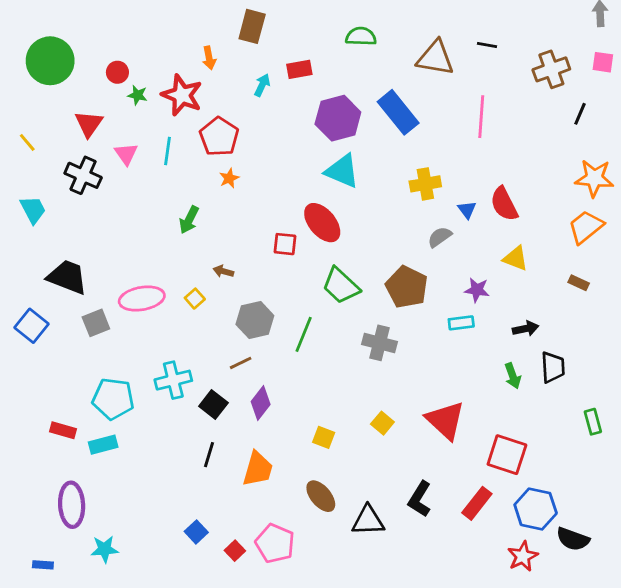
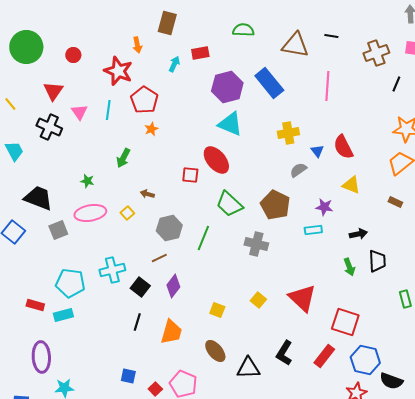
green star: (137, 95) -> (87, 181), moved
blue square: (196, 532) -> (128, 376), turned -35

